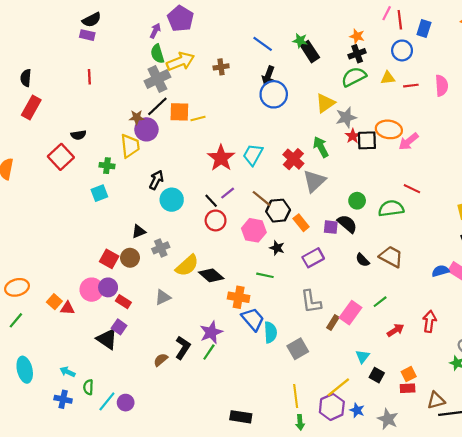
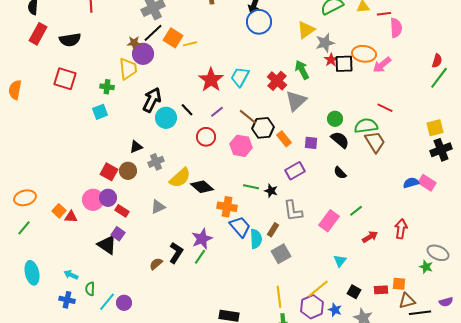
pink semicircle: (442, 86) -> (396, 28), moved
orange square: (179, 112) -> (173, 38), turned 30
black semicircle: (78, 135) -> (70, 40), moved, size x1.5
red square: (61, 157) -> (65, 79), turned -30
black arrow: (156, 180) -> (152, 100), size x1.4
black line: (211, 201) -> (187, 110), moved
black semicircle: (347, 224) -> (340, 140), moved
black star: (277, 248) -> (271, 191), moved
brown trapezoid: (391, 257) -> (375, 142), moved, turned 30
brown rectangle: (333, 322) -> (273, 230), moved
orange square: (409, 374) -> (399, 284), moved, turned 32
black square: (377, 375) -> (354, 292), moved

